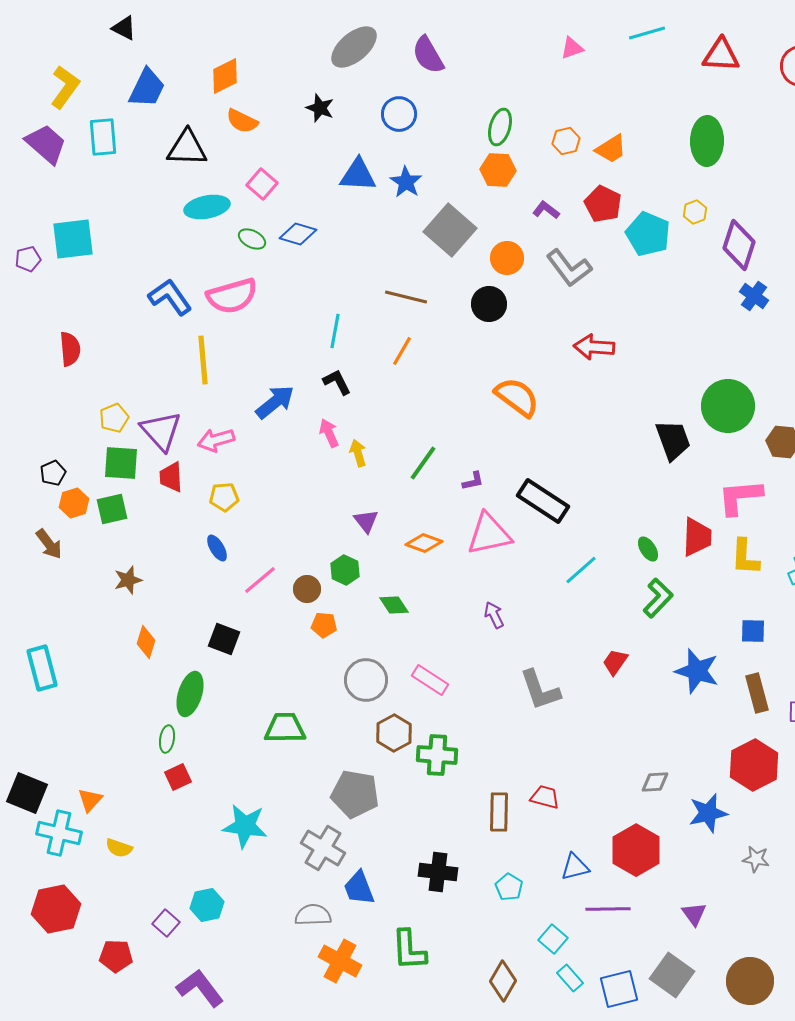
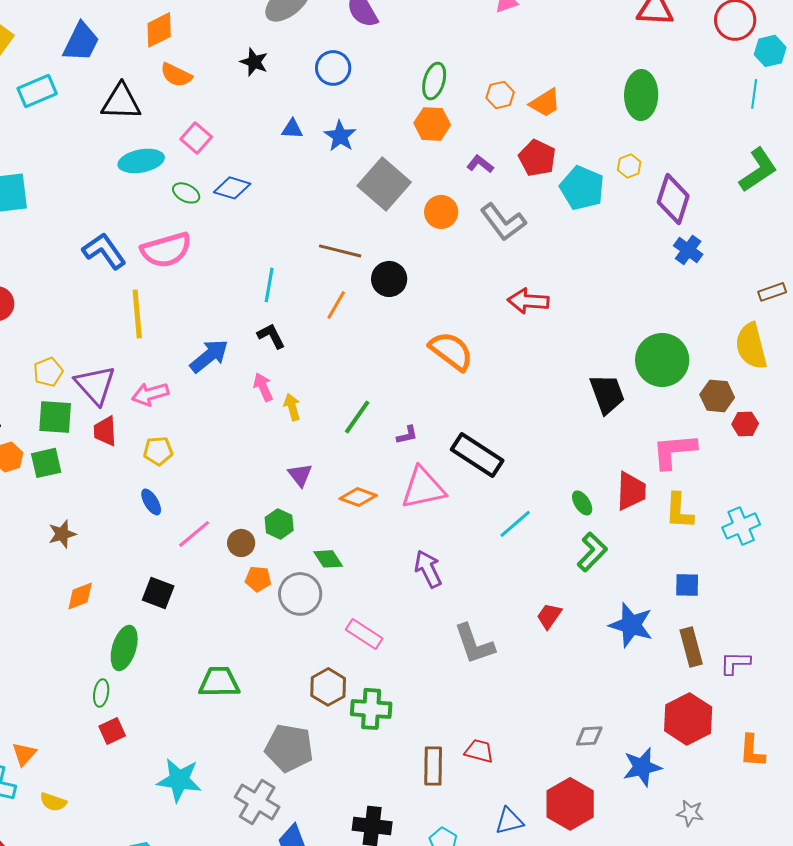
cyan rectangle: (103, 137) -> (37, 91), turned 72
blue triangle: (358, 175) -> (292, 129), size x0.6
black circle: (489, 304) -> (389, 279), moved
purple arrow: (494, 615) -> (428, 569), size x1.4
orange diamond: (146, 642) -> (80, 596), turned 52
gray circle: (366, 680) -> (300, 594), moved

